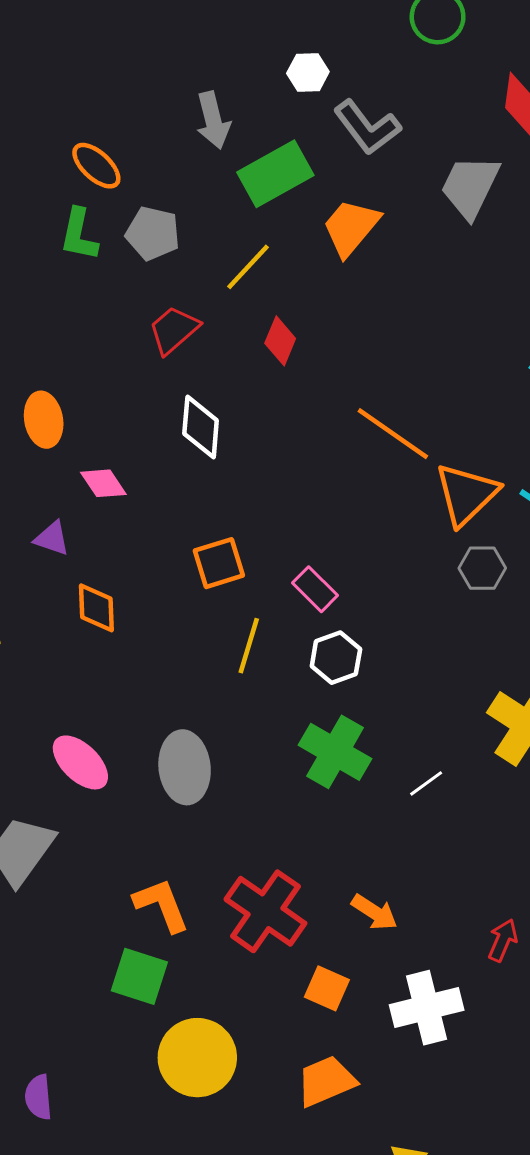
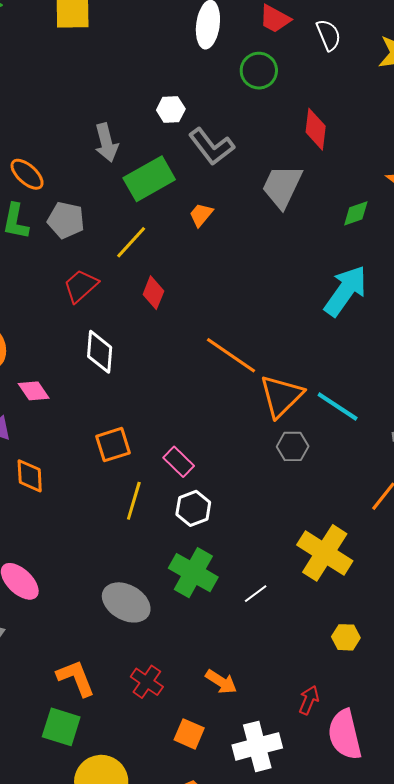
orange trapezoid: (351, 227) -> (201, 215), size x0.6
gray ellipse: (185, 767) -> (126, 602), moved, turned -54
red cross: (265, 911) -> (147, 682), size x0.6

